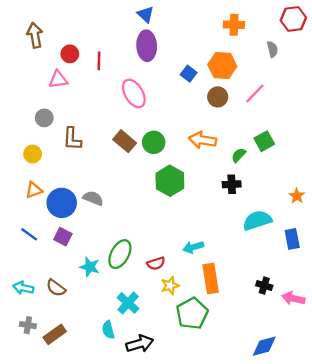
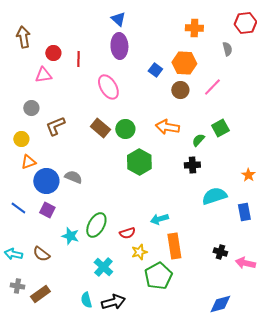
brown L-shape: (72, 139) -> (55, 126), turned 65
orange triangle: (34, 190) -> (28, 162), moved
cyan semicircle: (108, 330) -> (86, 300), moved

